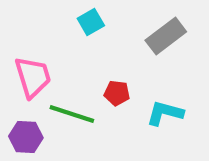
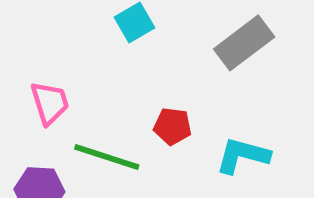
pink trapezoid: (33, 77) -> (50, 103), size x0.7

